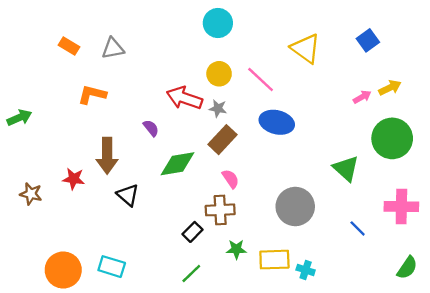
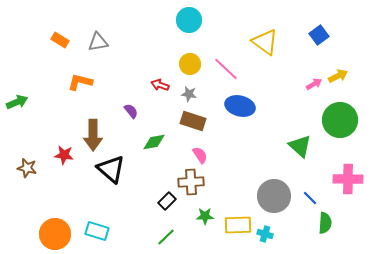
red arrow: (184, 98) -> (160, 85), size x0.6
brown rectangle: (223, 140) -> (193, 121), turned 65
green diamond: (177, 164) -> (154, 142), size x0.7
black triangle: (128, 195) -> (111, 169), size x1.4
gray circle: (295, 207) -> (274, 196), moved
green semicircle: (407, 268) -> (325, 223), moved, turned -30

